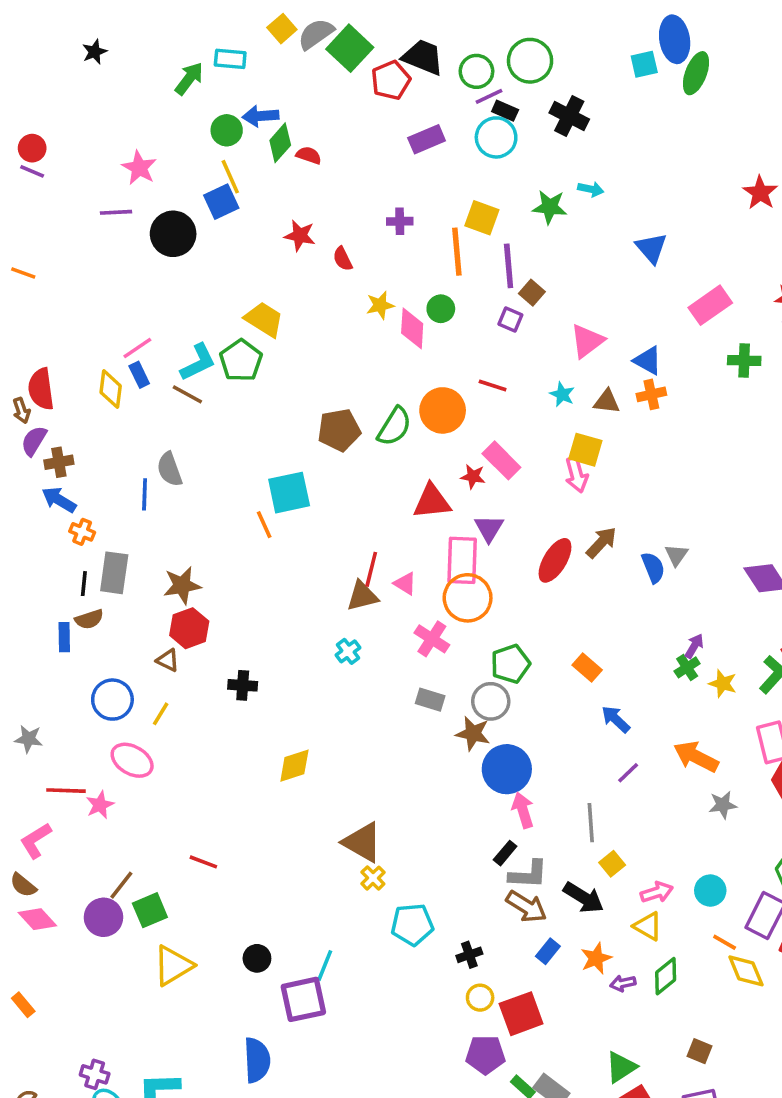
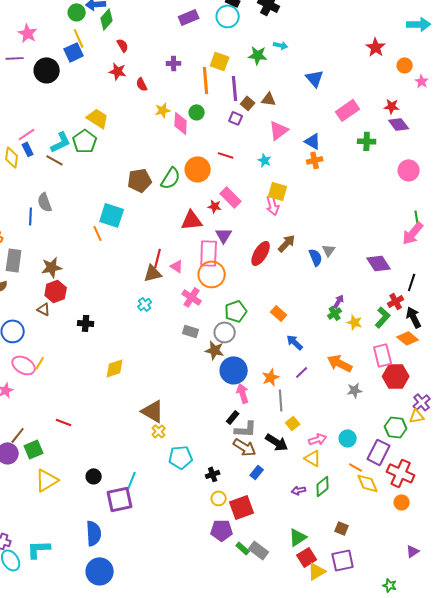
red semicircle: (309, 155) -> (123, 45), moved, turned 40
brown triangle: (607, 402) -> (269, 99), moved
cyan square: (289, 493) -> (112, 215), turned 30
yellow line: (161, 714) -> (40, 363), moved
orange star: (596, 958) -> (271, 377), moved

